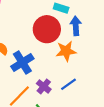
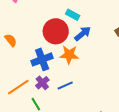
blue arrow: (76, 26) -> (83, 34), turned 42
blue cross: (22, 63) -> (42, 59), moved

